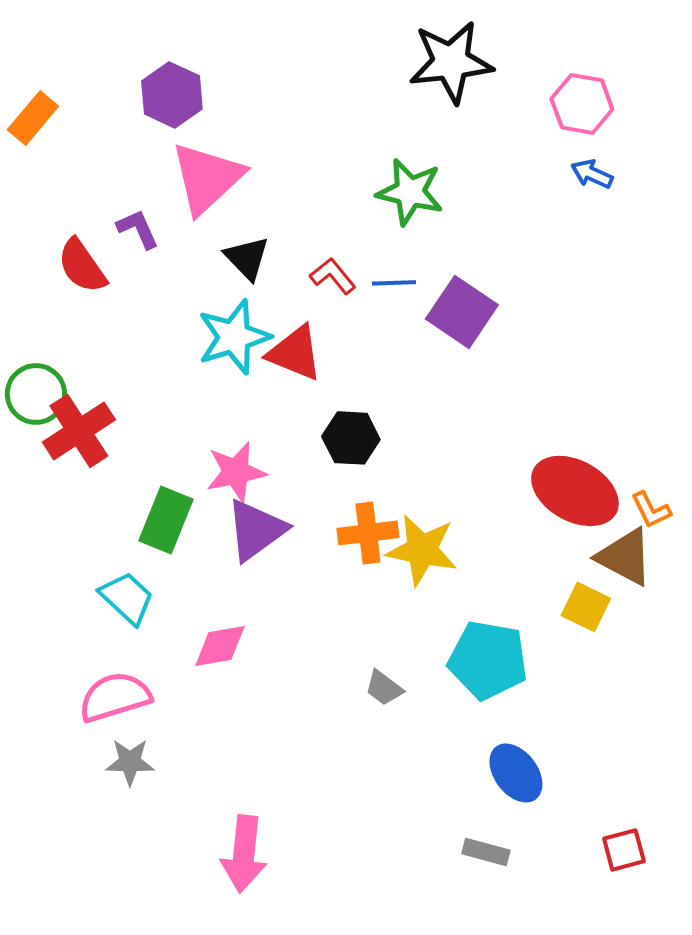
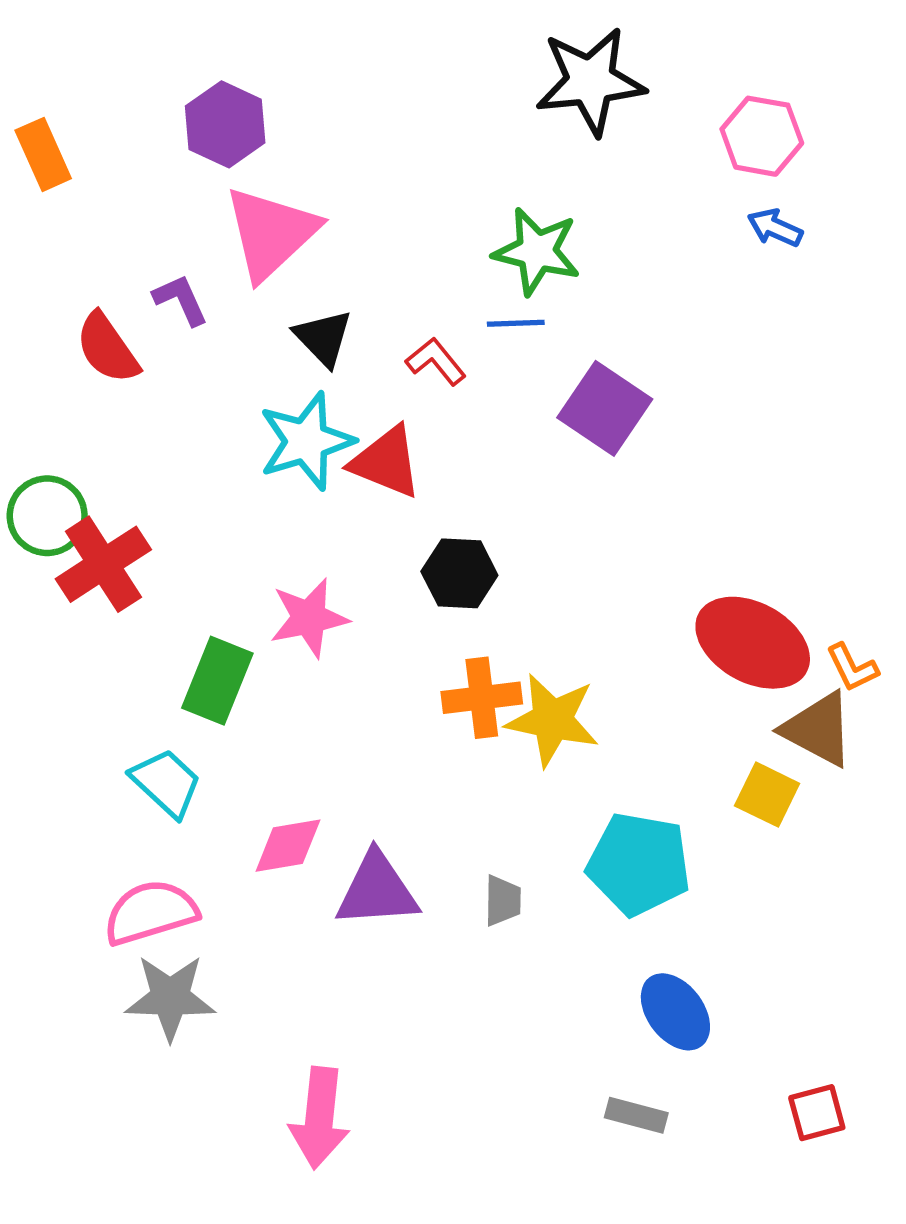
orange rectangle: (33, 118) -> (43, 154), turned -64
blue line: (394, 283) -> (516, 323), moved
purple triangle: (256, 530) -> (377, 890), moved, turned 32
gray trapezoid: (384, 688) -> (503, 901), turned -126
gray star: (130, 762) -> (170, 997), size x1.4

